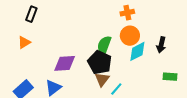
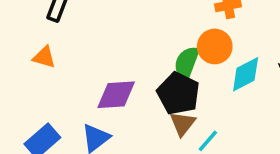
orange circle: (130, 36) -> (215, 46), moved
orange triangle: (24, 42) -> (44, 57), turned 48

